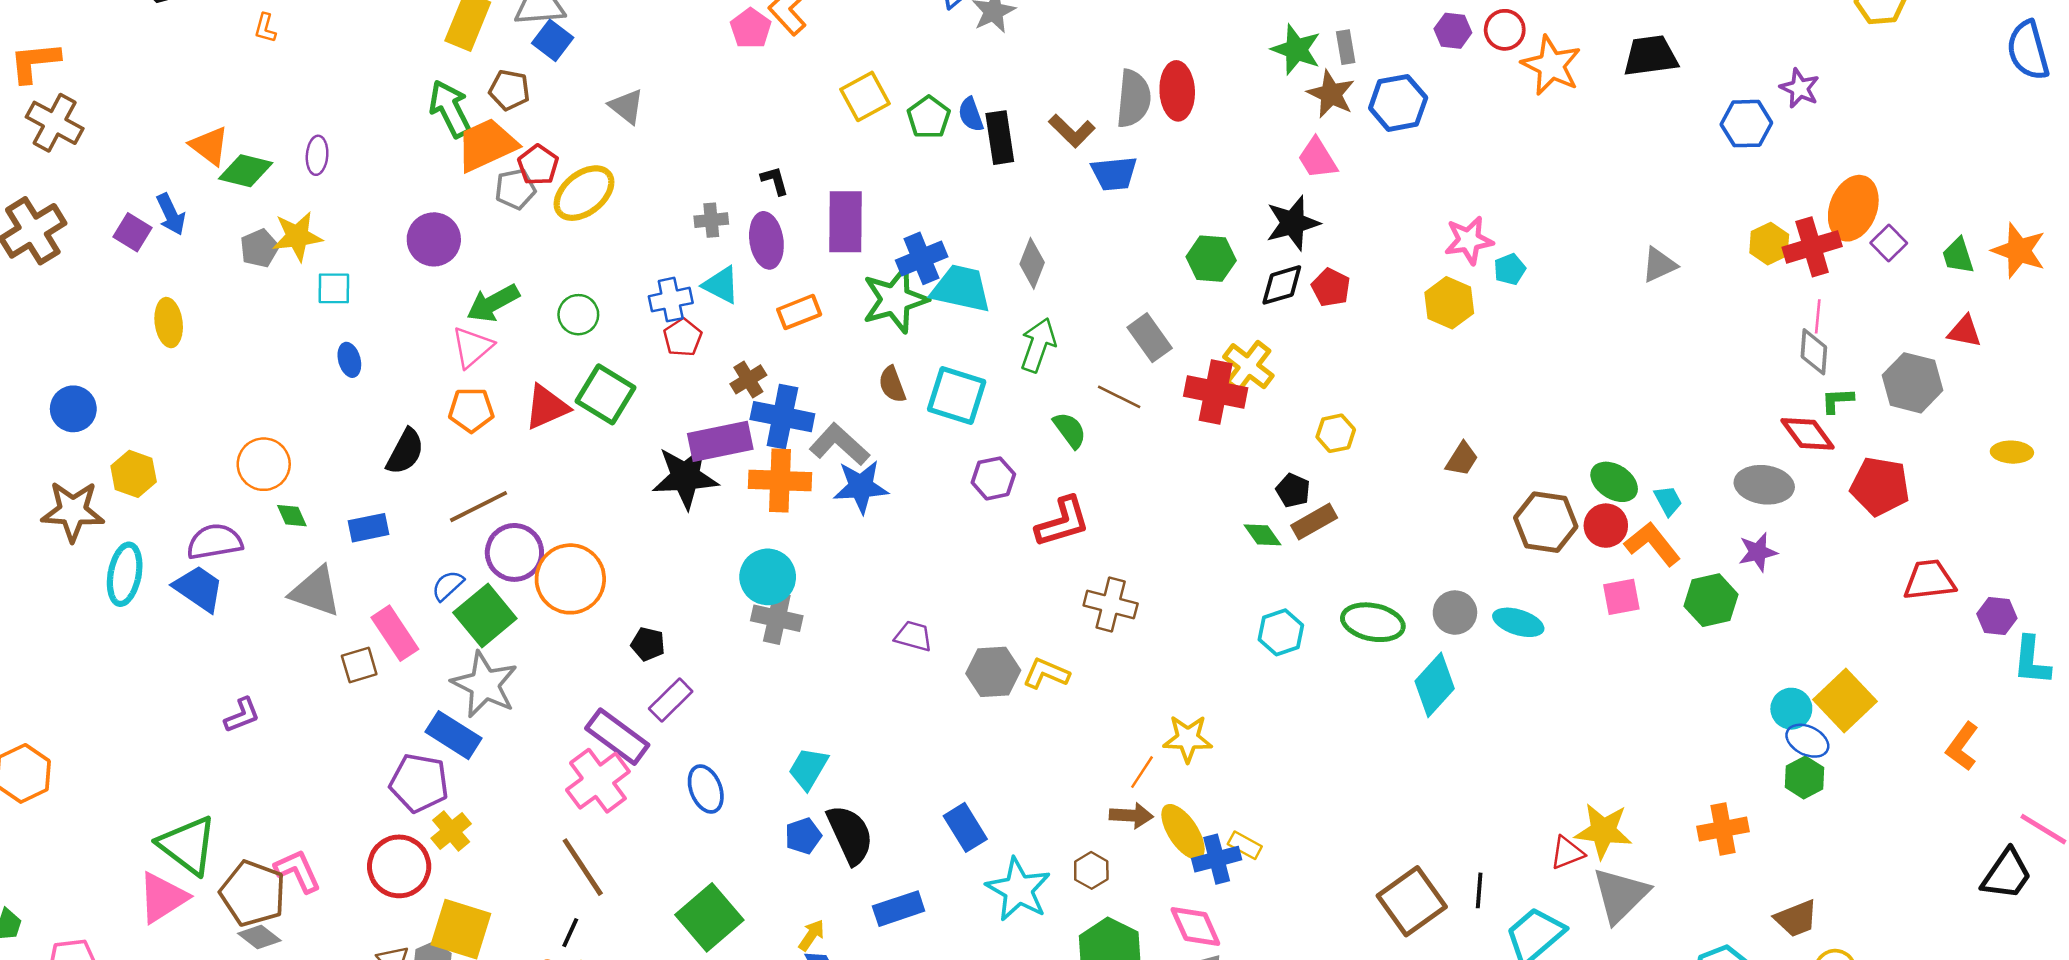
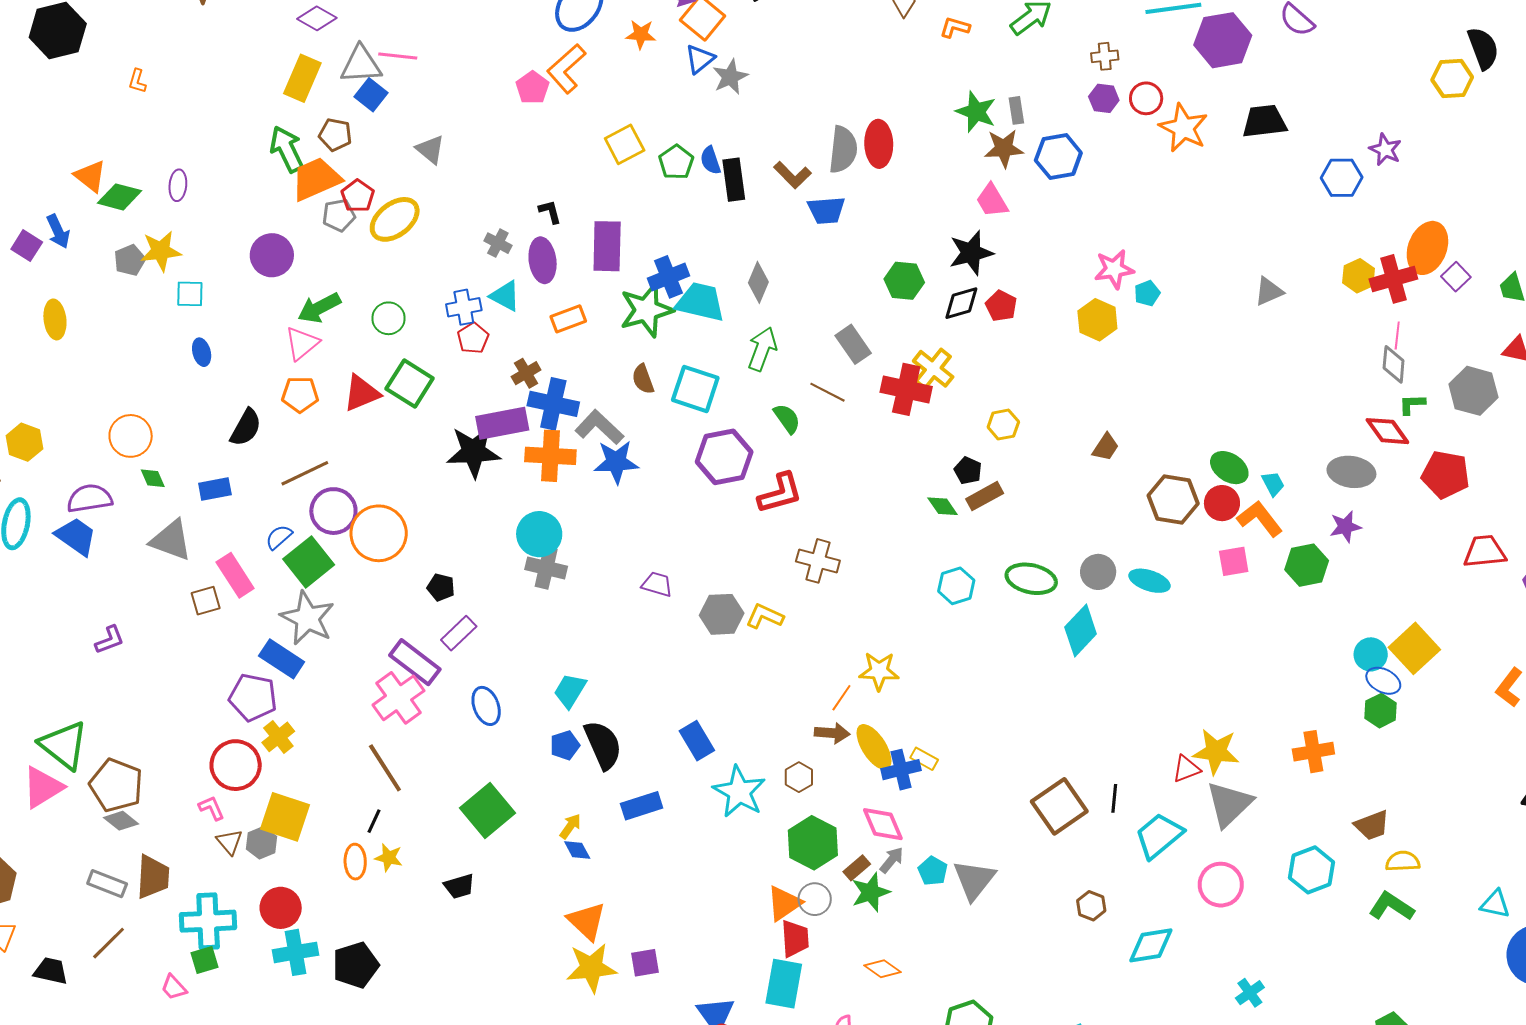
brown star: (1331, 94) -> (1004, 148), turned -30
gray cross: (711, 220) -> (498, 243), turned 32
purple hexagon: (993, 478) -> (724, 457), size x1.6
pink L-shape: (298, 871) -> (212, 808), moved, size x0.7

